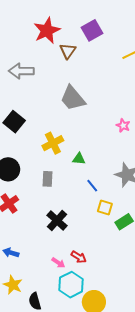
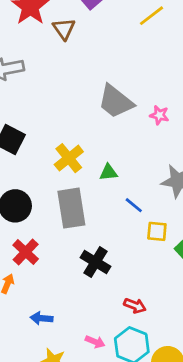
gray trapezoid: (73, 98) -> (116, 102), moved
gray rectangle: (48, 179) -> (71, 208), size x1.8
pink arrow: (58, 263) -> (95, 342), moved

